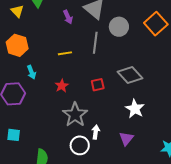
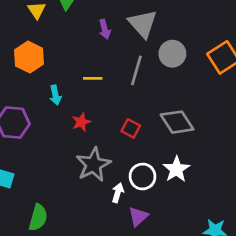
cyan arrow: (31, 72) -> (55, 95), moved
red square: (98, 85) -> (131, 128), turned 32
purple triangle: (126, 138) -> (138, 216), moved
white circle: (80, 145) -> (143, 177), moved

